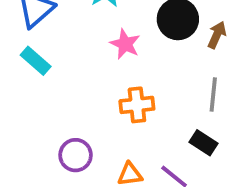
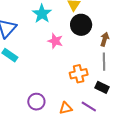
brown arrow: (217, 35) -> (105, 39), moved
orange cross: (137, 105) -> (79, 74), moved

